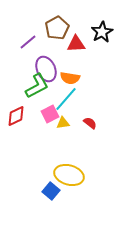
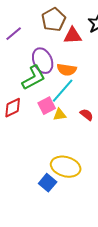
purple line: (28, 42) -> (14, 34), moved

